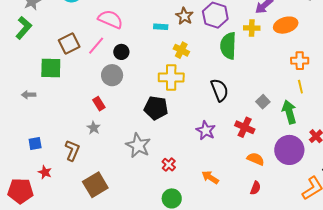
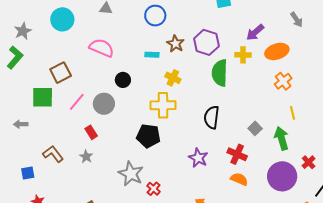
pink line: (96, 46) -> (77, 102), moved
black circle: (121, 52) -> (123, 80), moved
orange cross: (300, 61) -> (283, 81), moved, turned -36
black semicircle: (220, 90) -> (212, 117), turned -150
brown L-shape: (72, 150) -> (53, 154), moved, turned -60
orange semicircle: (256, 159) -> (239, 179), moved
red cross: (169, 165) -> (154, 189), moved

